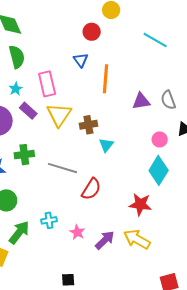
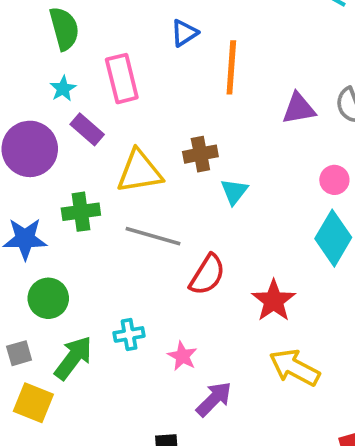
blue triangle: (81, 60) -> (184, 33), turned 35
yellow triangle: (59, 115) -> (139, 172), moved, turned 48
red star: (140, 204) -> (274, 301), moved, turned 30
purple arrow: (105, 240) -> (214, 399), moved

